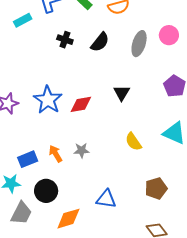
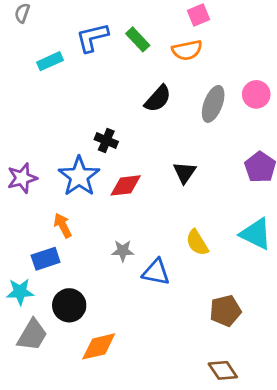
black cross: (65, 40) -> (106, 140), moved
orange arrow: (56, 154) -> (63, 225), moved
blue triangle: (106, 199) -> (156, 272), moved

